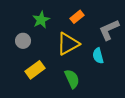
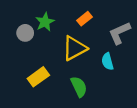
gray circle: (23, 41) -> (25, 33), moved

